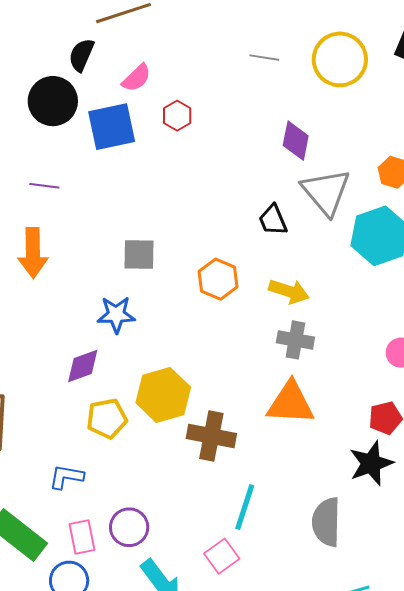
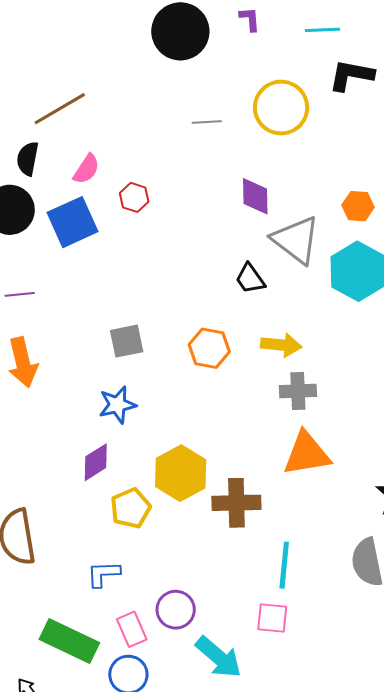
pink square: (222, 556) -> (272, 618), turned -36

